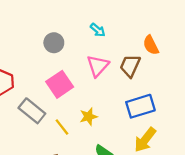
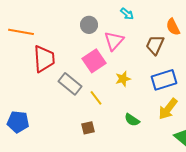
pink triangle: (98, 66) -> (114, 41), moved
yellow star: (88, 117) -> (123, 79), moved

